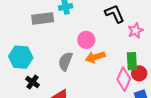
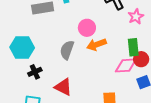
pink diamond: (124, 79) -> (126, 65), turned 65
black cross: (32, 82) -> (35, 72), turned 32

